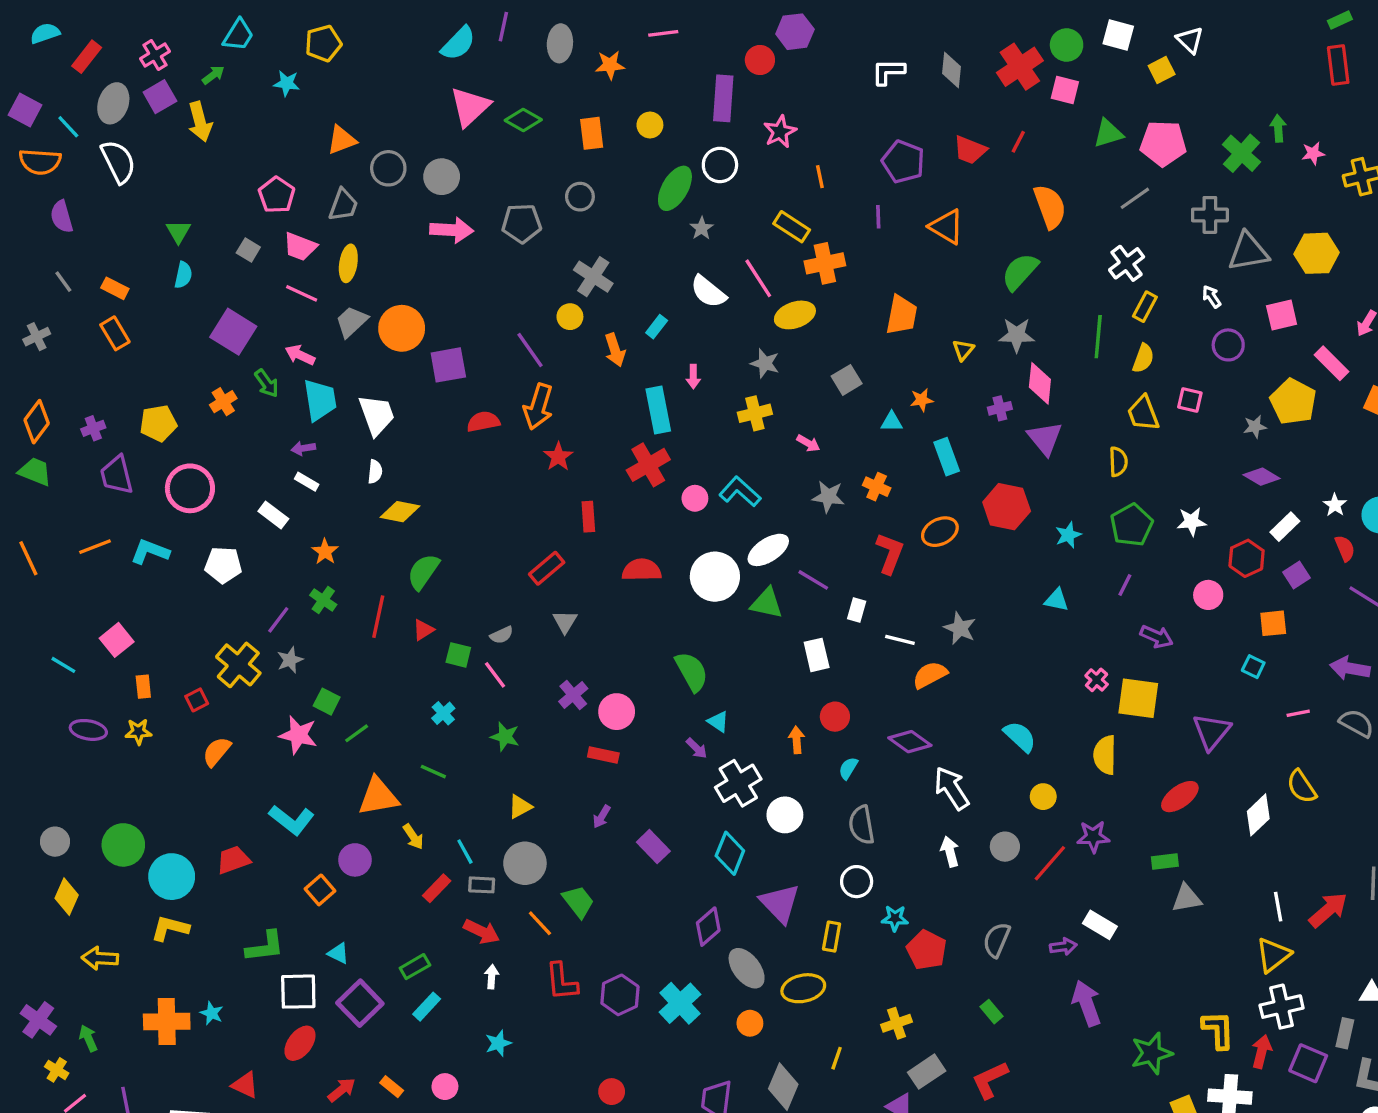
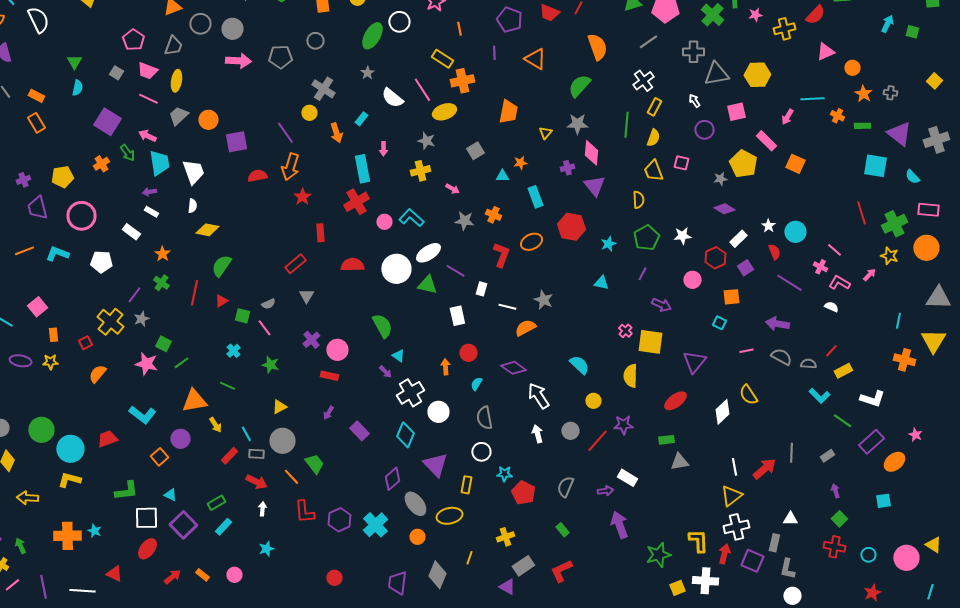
gray star: (702, 228) -> (367, 73), moved
orange circle: (402, 328) -> (208, 120), size x0.7

